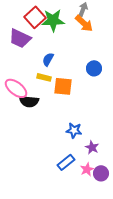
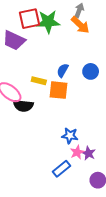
red square: (35, 17) -> (29, 19), turned 30
blue semicircle: (48, 59) -> (63, 70), moved
pink star: (87, 169) -> (77, 152), moved

